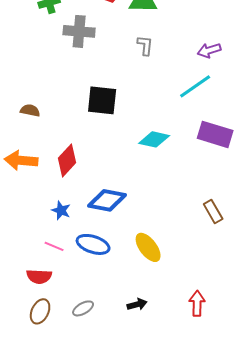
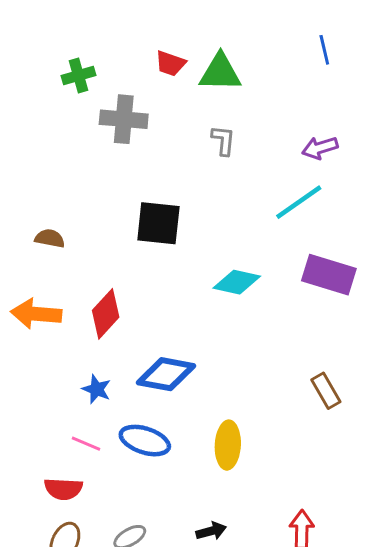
yellow ellipse: (148, 247) -> (228, 445), turned 40

